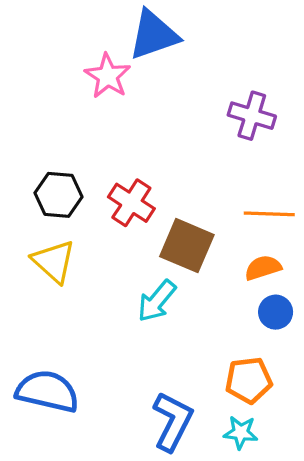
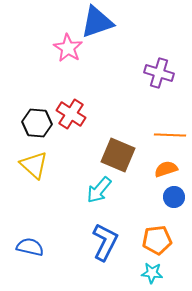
red cross: (131, 203) -> (71, 114), moved
blue semicircle: (47, 391) -> (30, 247), size x0.7
blue L-shape: (173, 421) -> (105, 242), moved

